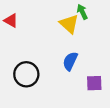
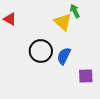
black circle: (26, 74) -> (41, 51), moved

